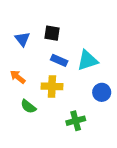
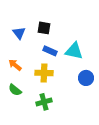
cyan triangle: (87, 60) -> (74, 51), turned 30
green semicircle: (28, 107) -> (15, 90), moved
green cross: (76, 121) -> (44, 102), moved

